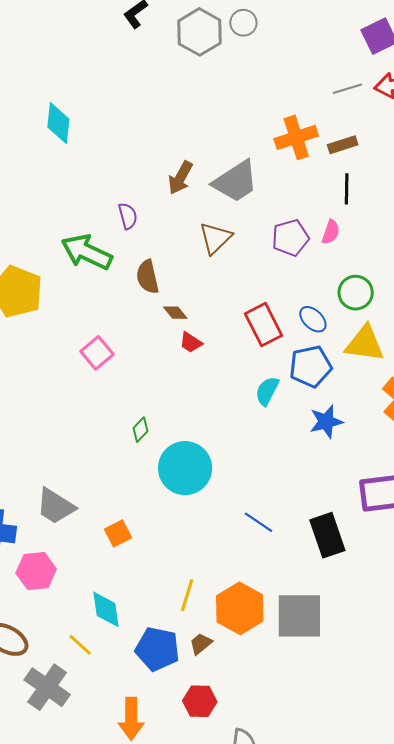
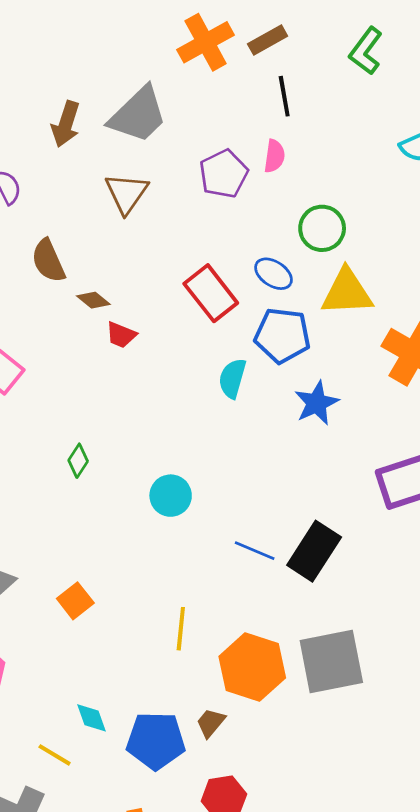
blue pentagon: (310, 366) -> (282, 336), turned 30
cyan circle: (185, 468) -> (171, 496), moved, size x0.6
black rectangle: (327, 535) -> (314, 551), moved, turned 63
yellow line: (187, 595) -> (181, 629), moved
cyan diamond: (106, 609) -> (92, 718), moved, size x0.7

